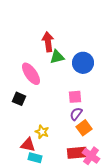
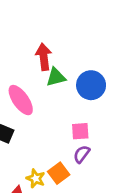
orange square: (84, 128) -> (59, 173), moved

